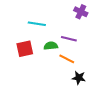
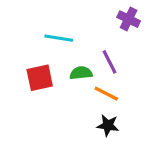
purple line: (69, 39) -> (110, 62), turned 49
black star: (79, 78) -> (108, 125), moved

